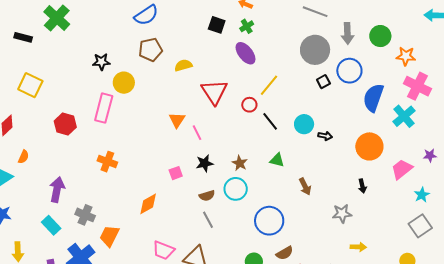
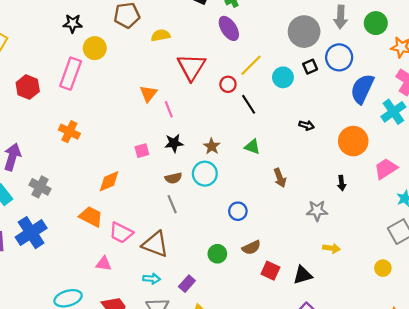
cyan circle: (304, 124) -> (283, 77), moved
blue circle: (269, 221) -> (238, 211), size x0.6
orange trapezoid: (109, 236) -> (91, 217), moved, turned 85

